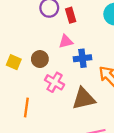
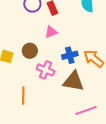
blue cross: (82, 58) -> (70, 55), moved
brown triangle: (84, 99) -> (73, 81), turned 30

